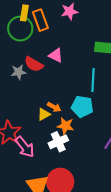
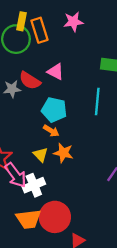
cyan pentagon: (82, 107) -> (54, 110), moved
yellow triangle: (44, 114) -> (40, 155), moved, turned -48
white cross: (58, 142) -> (34, 185), moved

